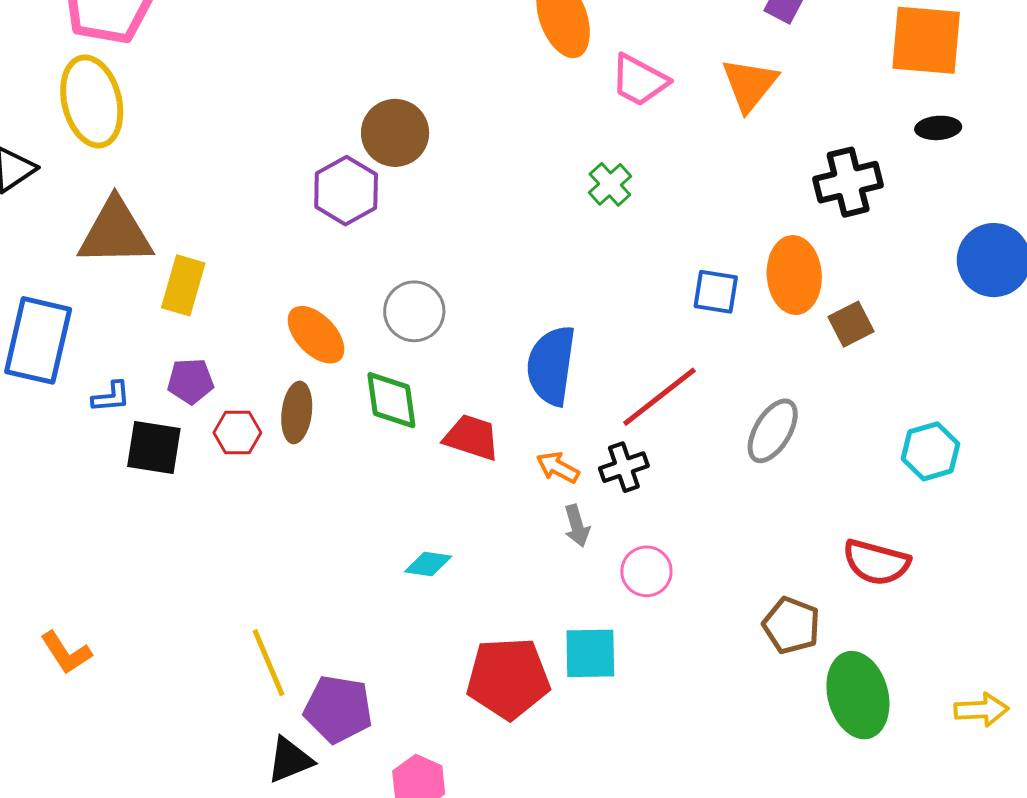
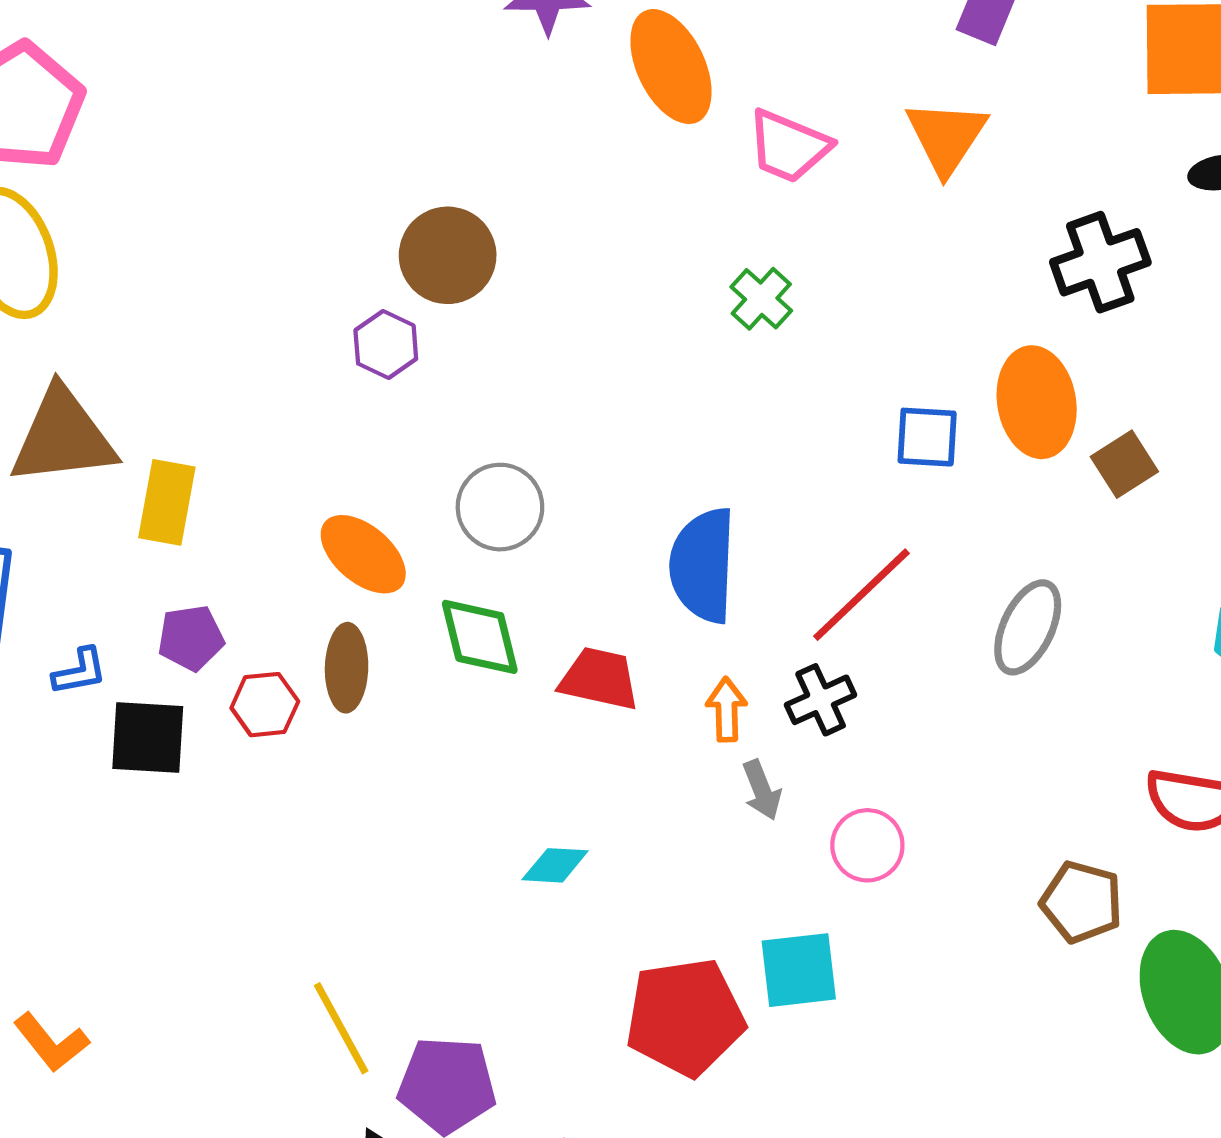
purple hexagon: (346, 191) -> (386, 345), size x0.7
orange arrow: (558, 467) -> (726, 709), turned 66

